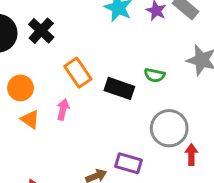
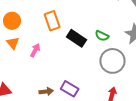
pink arrow: (63, 110) -> (35, 50), moved
gray circle: (169, 128) -> (112, 61), moved

